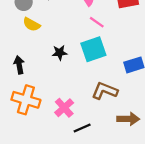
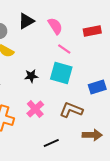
cyan square: (93, 49) -> (61, 73), turned 35
pink cross: (64, 108) -> (35, 109), moved

